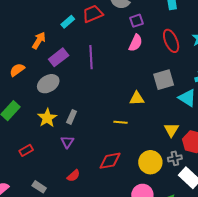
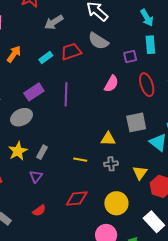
purple square: (136, 21) -> (130, 56), moved
orange arrow: (39, 40) -> (14, 54), moved
yellow line: (121, 122) -> (80, 160), moved
gray cross: (175, 158) -> (111, 164), moved

